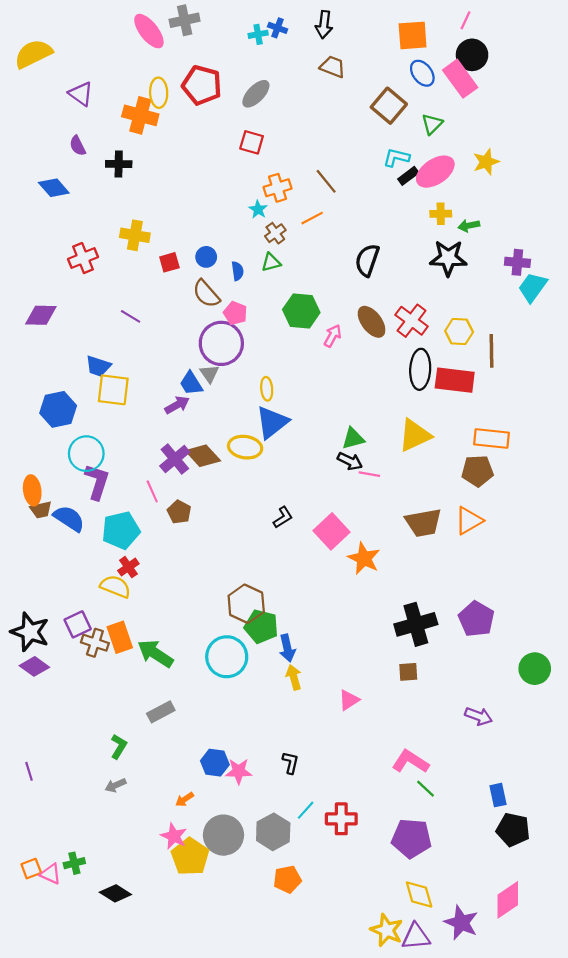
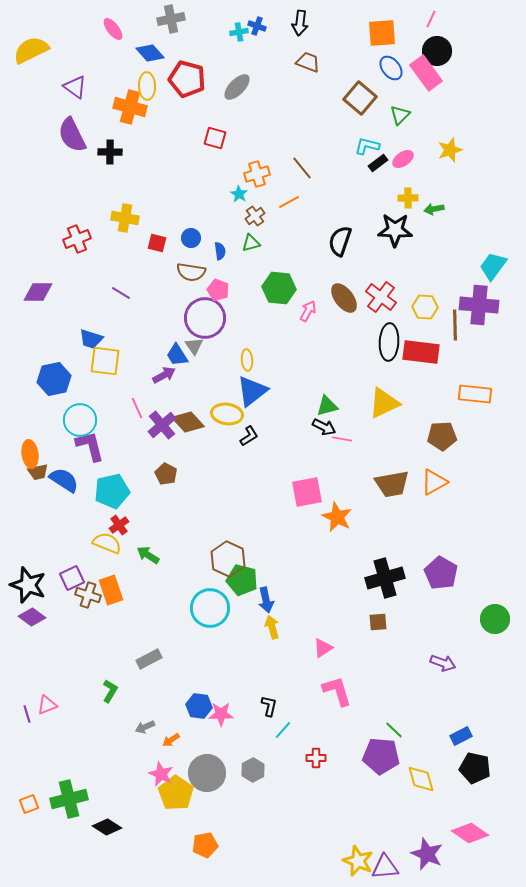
pink ellipse: (149, 31) -> (113, 29), moved, size x0.7
red square: (252, 142) -> (215, 138), moved
purple semicircle: (78, 146) -> (72, 135), size x1.8
pink ellipse: (435, 172) -> (403, 159), size x0.6
blue diamond: (54, 188) -> (150, 53), moved
black star: (448, 258) -> (395, 230), moved
red square: (169, 262) -> (157, 243), turned 30
purple cross: (517, 262) -> (479, 305), moved, size x1.6
brown semicircle: (206, 294) -> (191, 272), turned -40
orange rectangle: (491, 438) -> (475, 394), moved
purple L-shape: (97, 482) -> (90, 446), turned -32
pink line: (152, 491) -> (137, 408), moved
black L-shape: (283, 517) -> (249, 436), moved
pink square: (332, 531) -> (307, 492), turned 32
green arrow: (155, 654) -> (148, 555), moved, size x0.7
pink L-shape: (410, 762) -> (337, 691), moved, turned 40
gray arrow: (115, 785) -> (145, 727), moved
blue rectangle: (498, 795) -> (461, 736), turned 75
cyan line: (306, 810) -> (283, 730), moved
red cross: (341, 819) -> (316, 758), size x0.7
gray hexagon: (273, 832) -> (253, 770), size x0.7
purple pentagon: (412, 838) -> (381, 756), moved
green cross: (74, 863) -> (69, 799), size x1.8
pink triangle: (51, 874) -> (47, 705), moved, turned -45
orange pentagon: (287, 879) -> (205, 845), moved
yellow diamond: (419, 894) -> (421, 779), moved
pink diamond: (508, 900) -> (470, 833), turned 69

